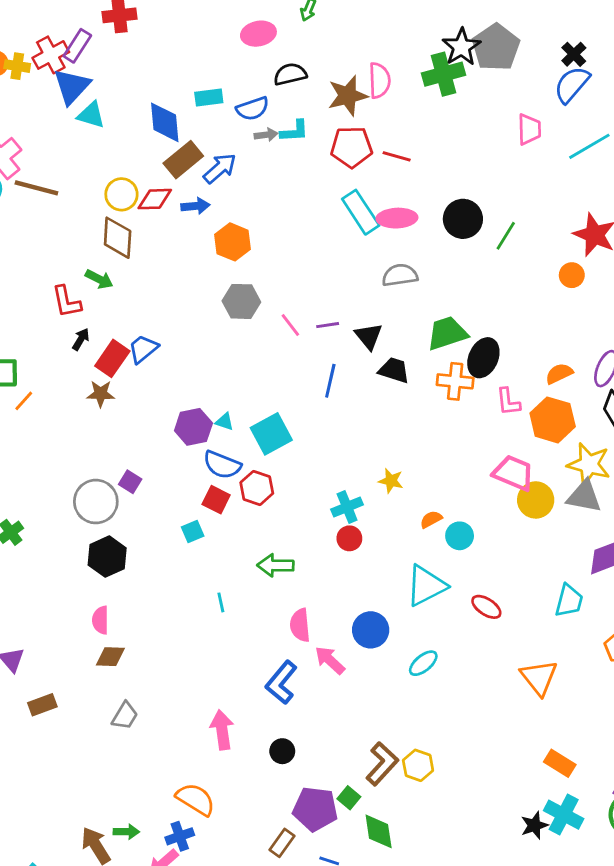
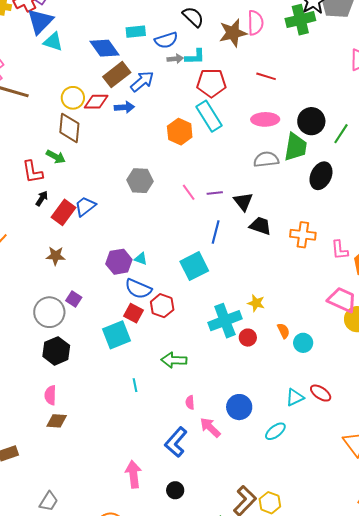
black semicircle: (290, 74) -> (193, 17), turned 55
blue diamond: (165, 122) -> (105, 48), turned -32
red pentagon: (351, 147) -> (211, 83), moved
cyan rectangle: (361, 212) -> (209, 116), moved
orange hexagon: (233, 242) -> (180, 132), moved
gray hexagon: (241, 301) -> (140, 181), moved
green trapezoid: (447, 333) -> (296, 147), moved, turned 116
black ellipse: (483, 358) -> (321, 176), moved
brown star: (101, 394) -> (56, 256), moved
cyan square: (271, 434) -> (194, 266), moved
cyan cross: (347, 507) -> (225, 321), size x1.5
orange semicircle: (431, 519) -> (284, 331), turned 91
cyan square: (193, 532) -> (117, 335), size x1.8
red circle: (349, 538) -> (248, 338), moved
cyan triangle: (426, 586) -> (295, 397), moved, size x0.6
pink semicircle: (300, 625) -> (190, 402), size x0.6
gray trapezoid: (125, 716) -> (49, 501), moved

